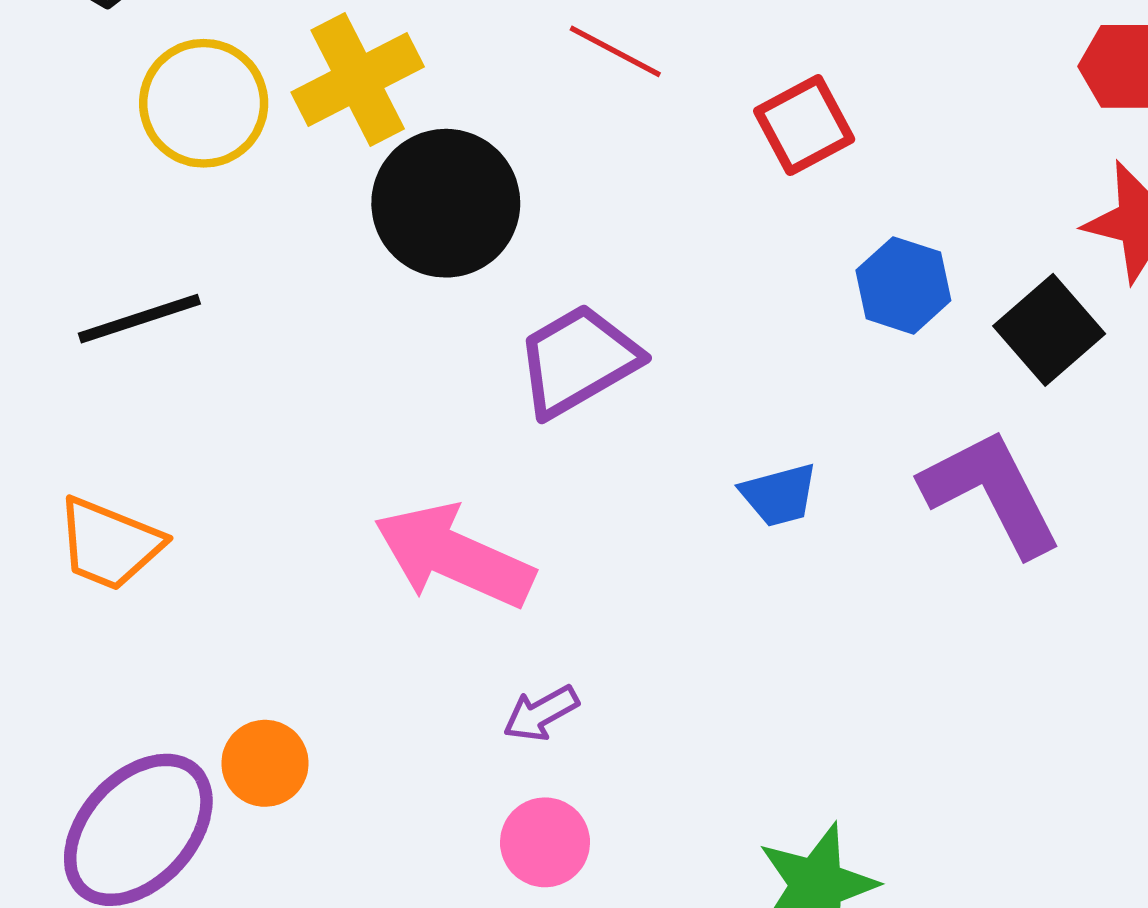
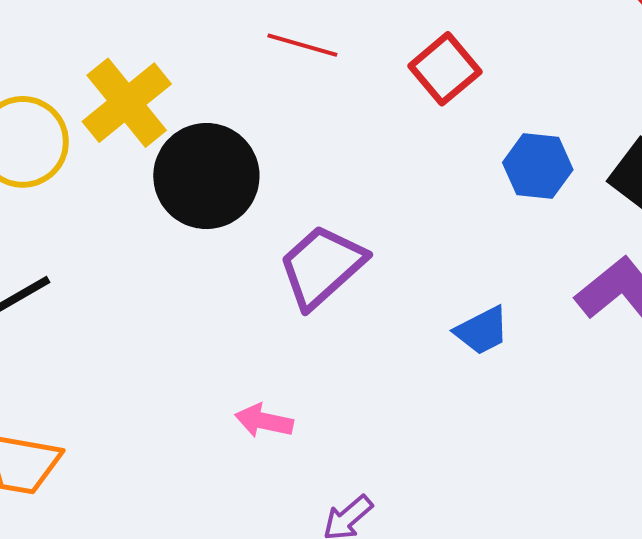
pink arrow: (454, 556) -> (264, 421), size x0.5

